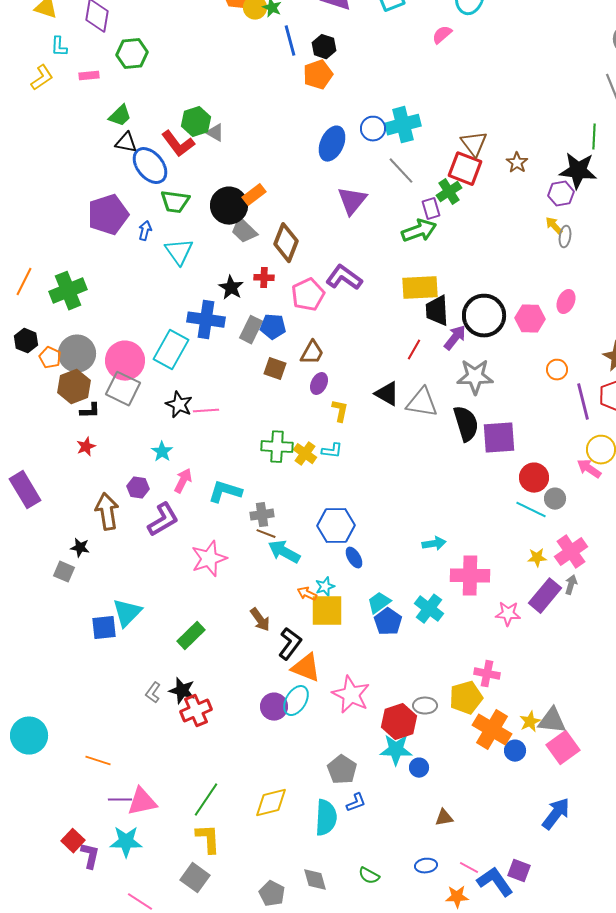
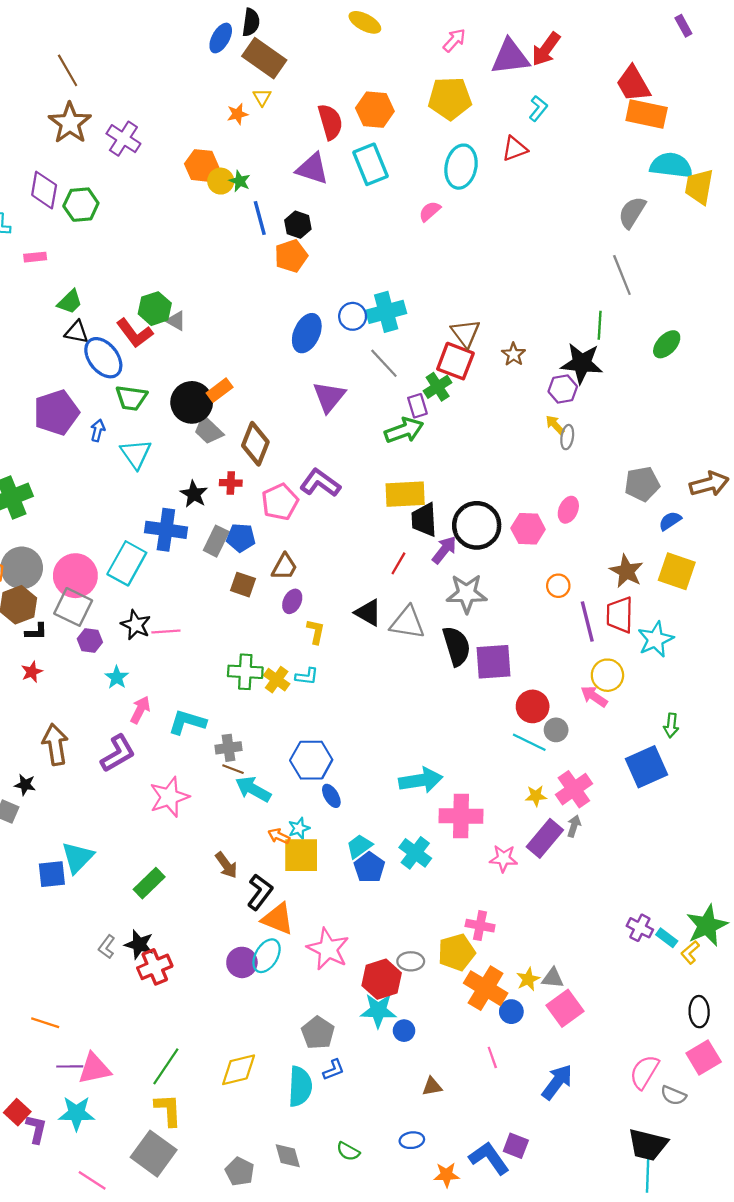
green hexagon: (132, 54) -> (81, 205), moved
purple hexagon: (138, 488) -> (90, 641), moved
cyan arrow: (434, 544) -> (421, 780), size x1.6
gray triangle: (552, 721) -> (553, 978), size x0.7
pink line: (469, 868) -> (492, 1057), moved, turned 42
gray square: (195, 878) -> (154, 1154), size x1.4

